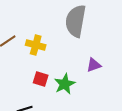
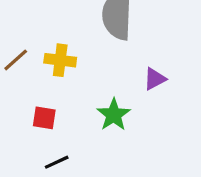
red square: (41, 79) -> (44, 118), moved

